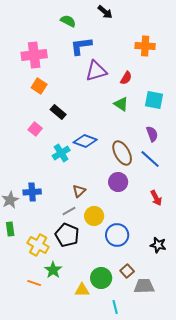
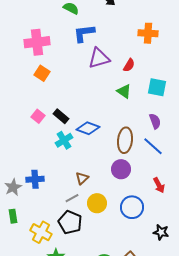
black rectangle: (58, 112) -> (61, 116), moved
brown ellipse: (122, 153) -> (125, 140), turned 35
blue circle: (117, 235) -> (132, 207), moved

